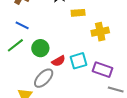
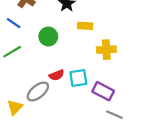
blue line: (22, 25) -> (14, 23), moved
green circle: (40, 48) -> (48, 36), moved

